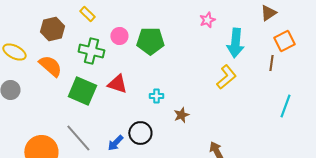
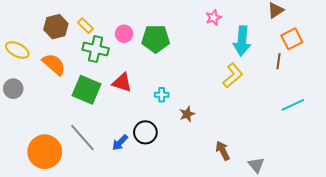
yellow rectangle: (87, 14) -> (85, 26), moved
cyan line: (285, 106) -> (293, 105), turned 45

